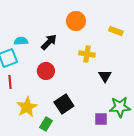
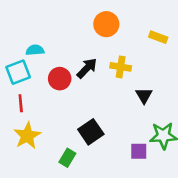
black arrow: (49, 42) -> (87, 68), moved
red circle: (46, 71) -> (60, 79), moved
yellow star: (27, 107) -> (27, 136), moved

